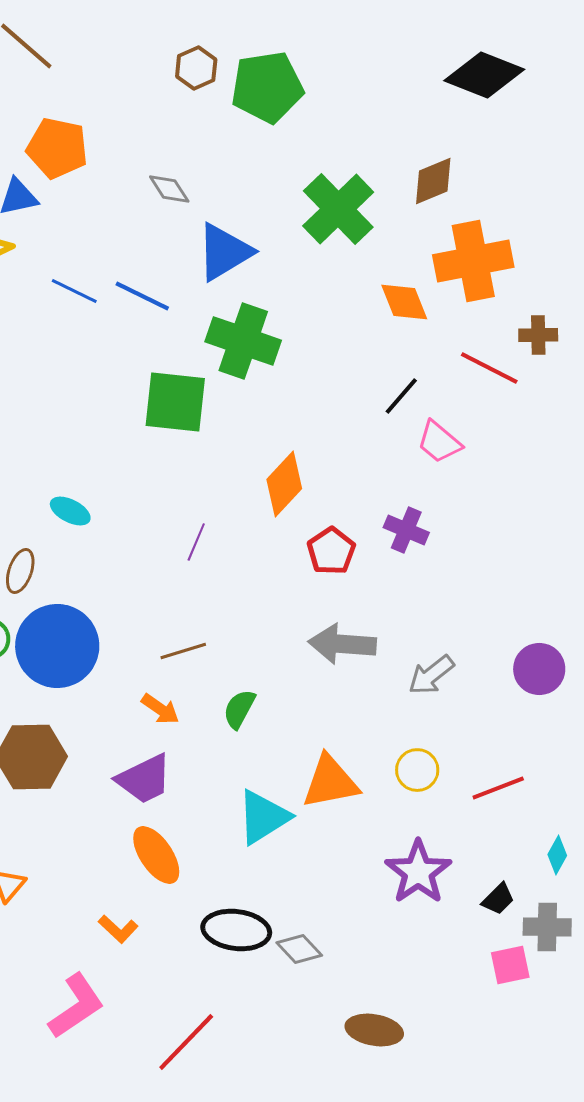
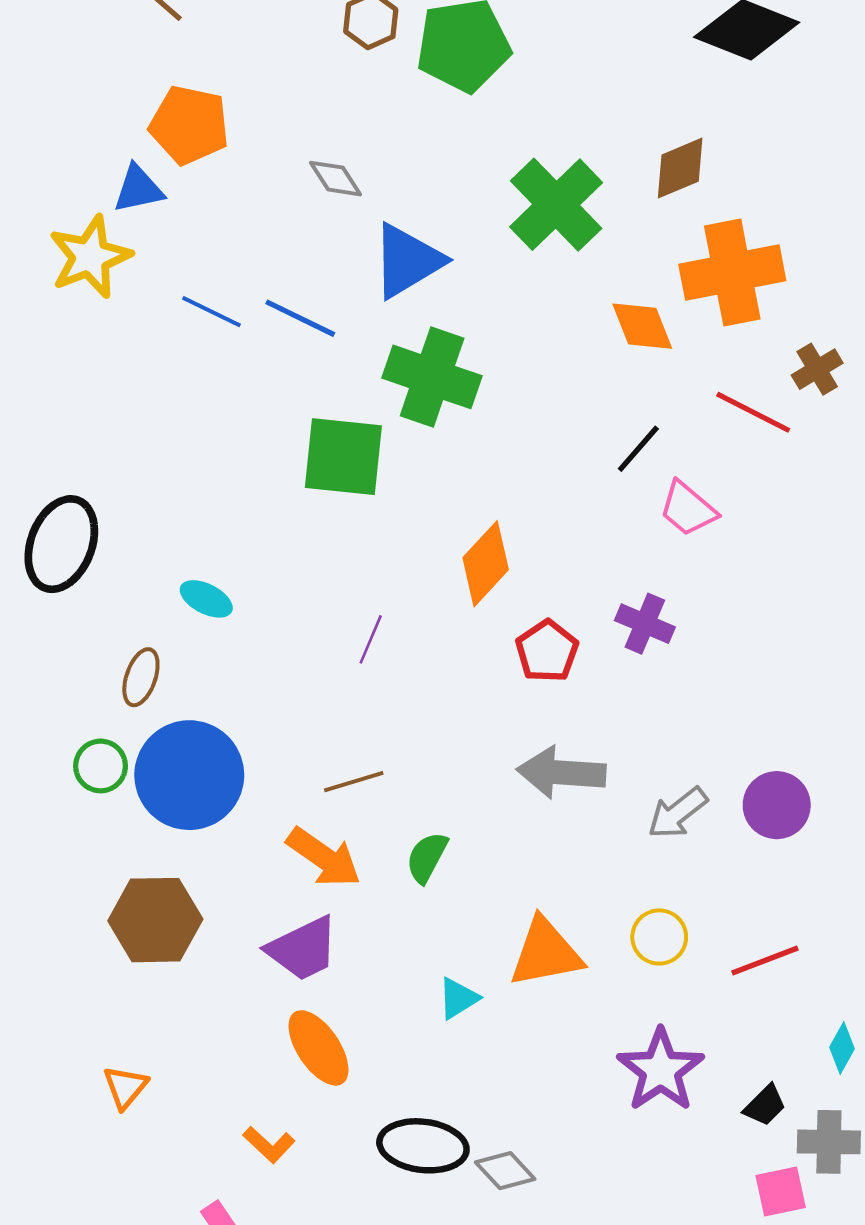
brown cross: (538, 335) -> (817, 369), turned -30
purple circle: (539, 669) -> (777, 805), moved
orange arrow: (160, 709) -> (324, 857), size x1.5
cyan triangle: (263, 817) -> (458, 998), size x0.6

